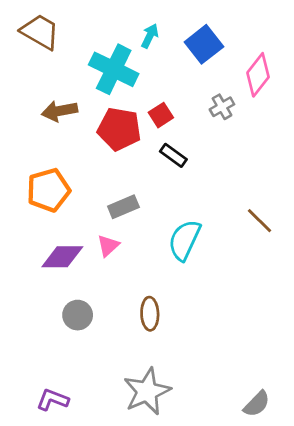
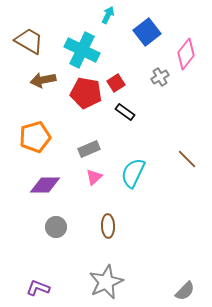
brown trapezoid: (40, 32) -> (29, 41), moved
cyan arrow: (150, 36) -> (108, 15), moved
pink triangle: (108, 246) -> (94, 177), moved

